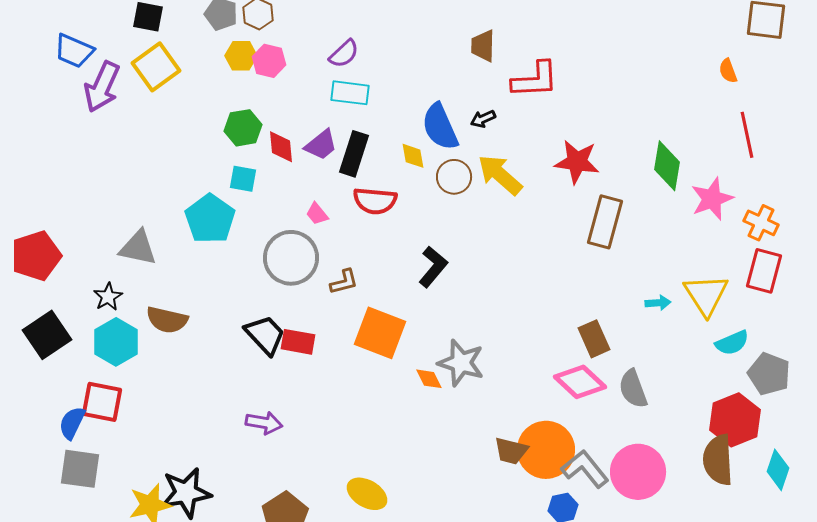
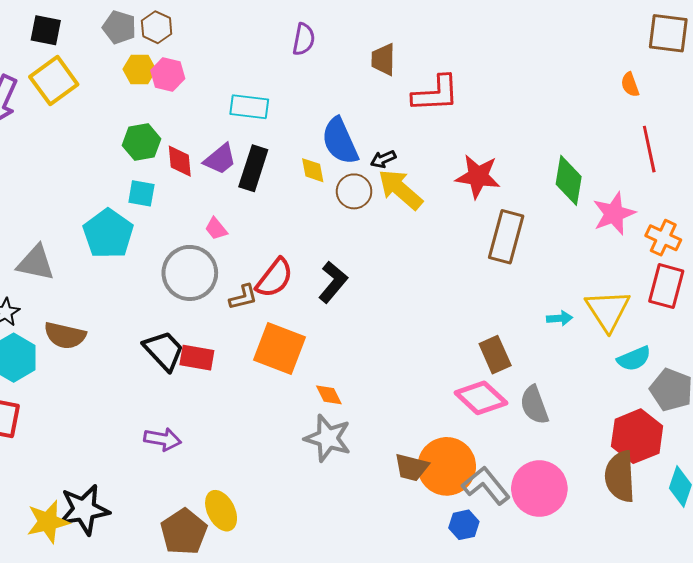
purple semicircle: (344, 54) -> (304, 39), moved, turned -36
black arrow: (483, 119) -> (383, 159), moved
red semicircle: (375, 201) -> (274, 278), moved, turned -57
gray star: (461, 363) -> (328, 438), moved
yellow ellipse: (367, 494) -> (221, 511), moved, turned 33

